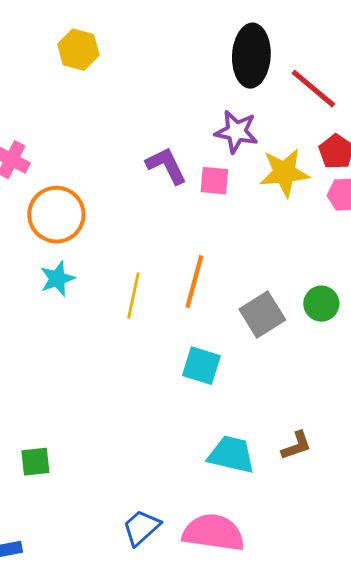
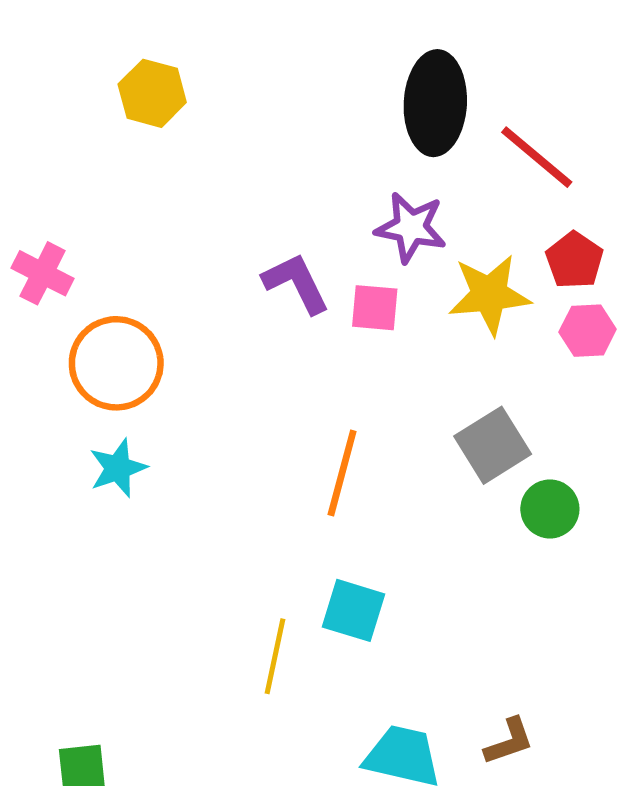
yellow line: (133, 296) -> (275, 656), moved
gray square: (262, 315) -> (493, 445), moved

